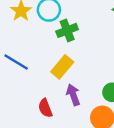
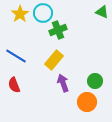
red semicircle: (45, 108) -> (14, 85), moved

